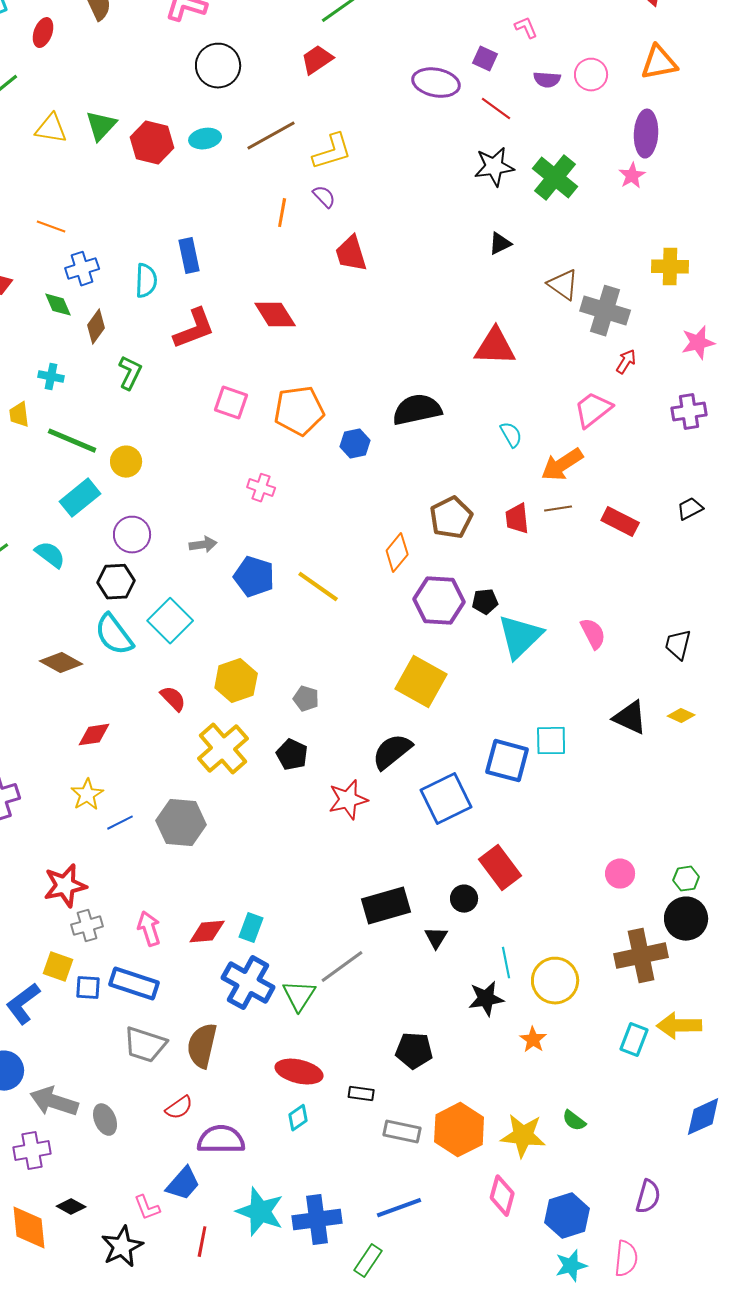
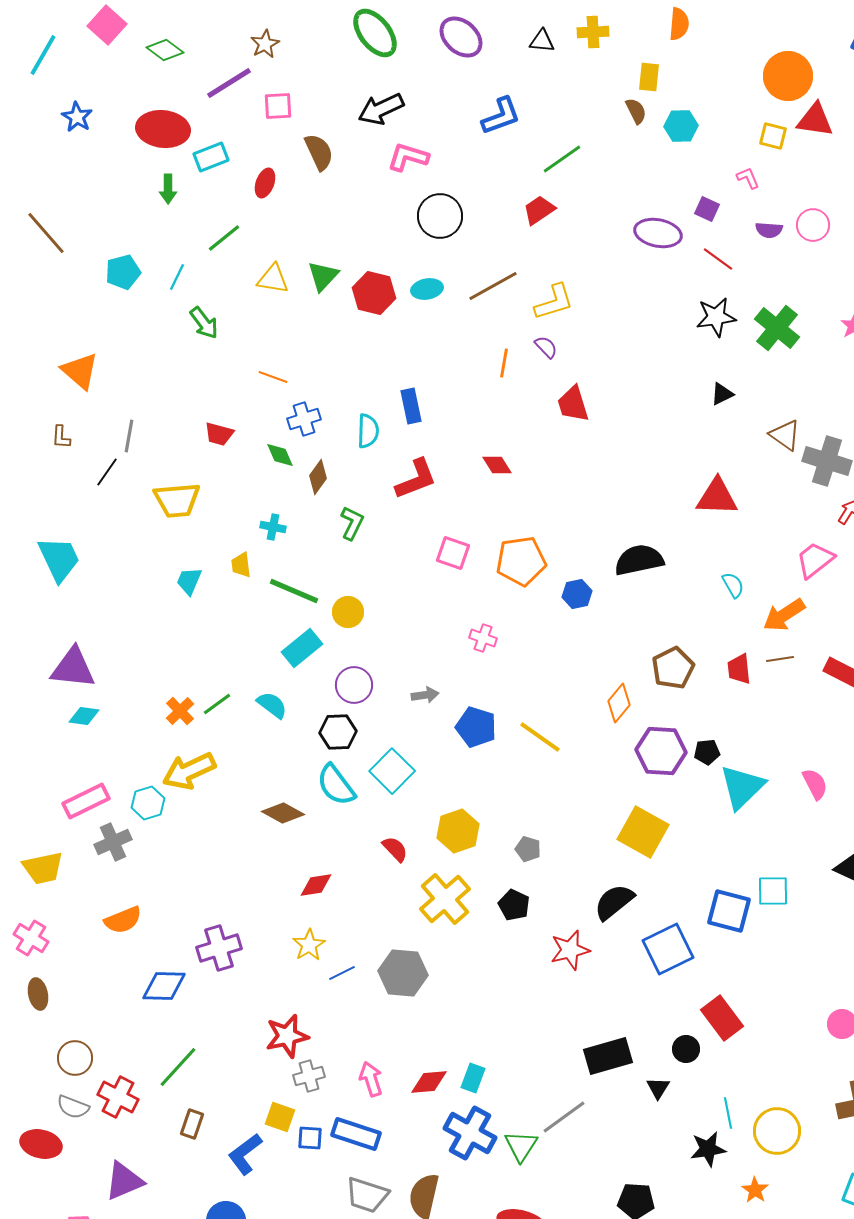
red diamond: (275, 315) -> (497, 465), size x0.7

